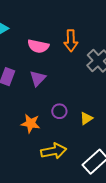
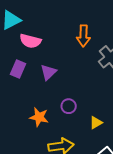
pink semicircle: (38, 46) -> (30, 41), moved
yellow triangle: (86, 118) -> (96, 123), moved

